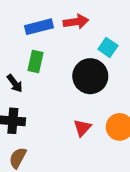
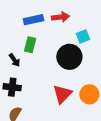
cyan square: (108, 47) -> (83, 36), turned 32
red triangle: (82, 128) -> (62, 94), size x1.5

